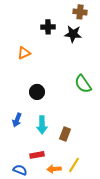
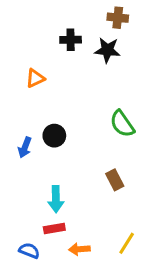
blue arrow: (17, 120) -> (25, 147), moved
cyan arrow: (42, 125) -> (56, 199), moved
brown rectangle: (65, 134) -> (115, 180), moved, turned -48
yellow line: (74, 165) -> (127, 243), moved

